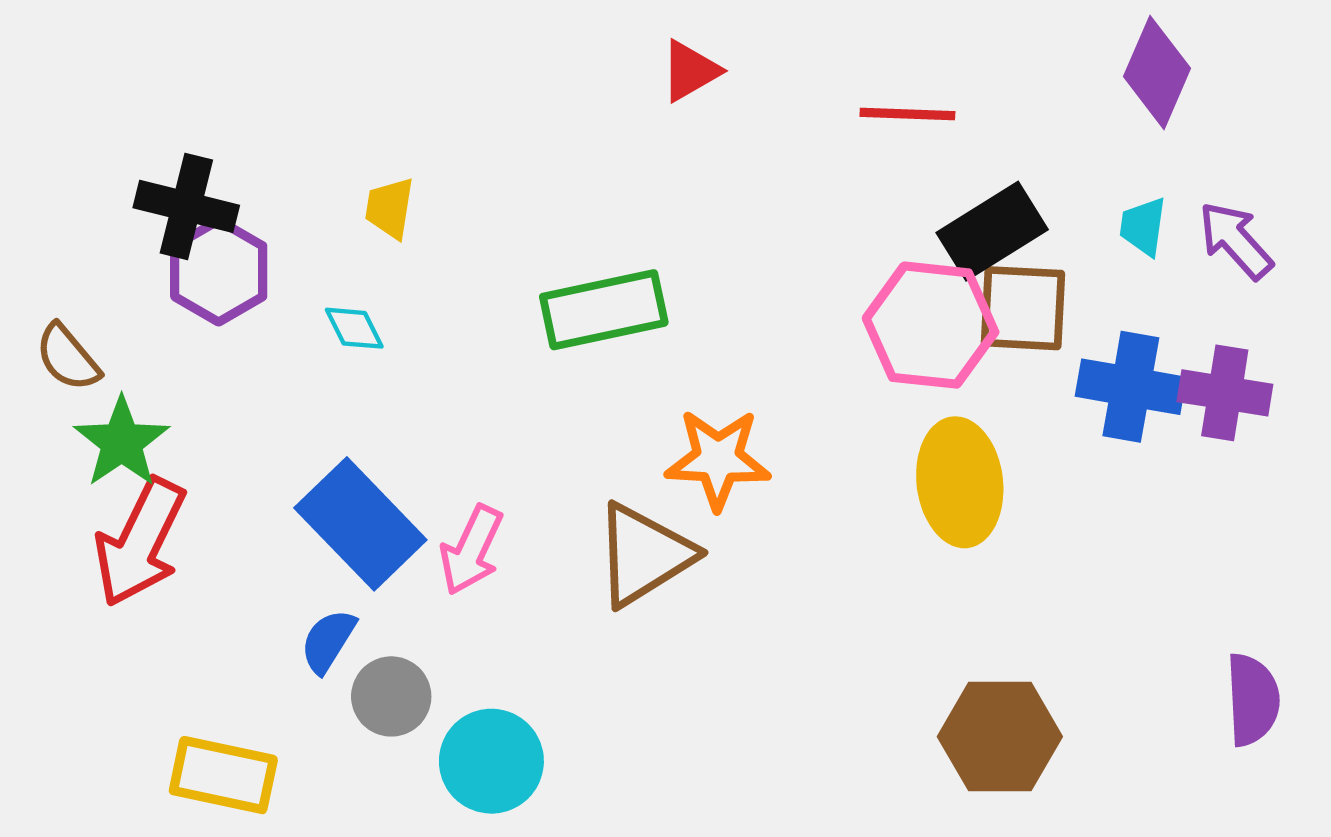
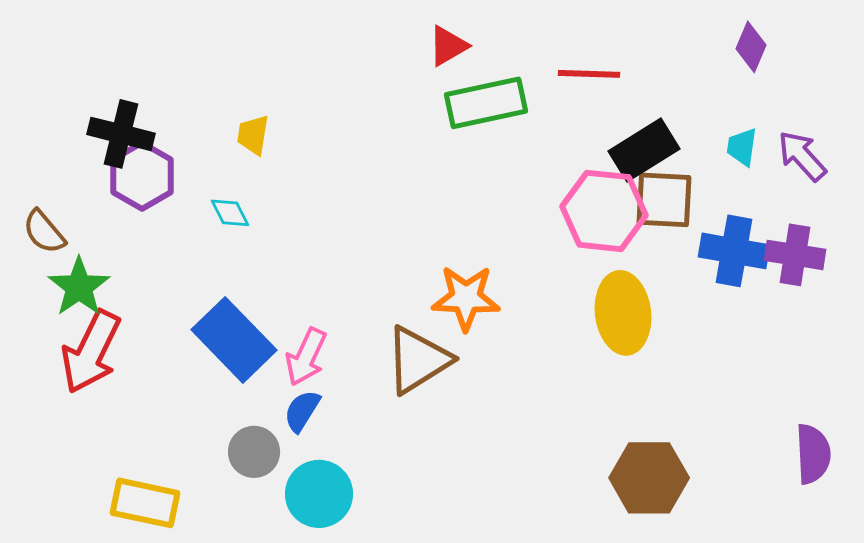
purple diamond: (1157, 72) -> (751, 47), size x0.7
green rectangle: (604, 310) -> (486, 103), moved
blue semicircle: (328, 641) -> (302, 411), moved

